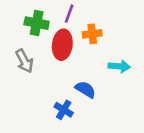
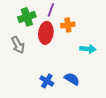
green cross: (37, 23) -> (27, 17), turned -30
blue semicircle: (85, 89) -> (72, 79), moved

